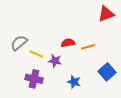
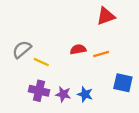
red triangle: (106, 14) -> (106, 16), moved
purple star: (55, 61) -> (63, 94), moved
blue square: (107, 72) -> (123, 83), turned -36

